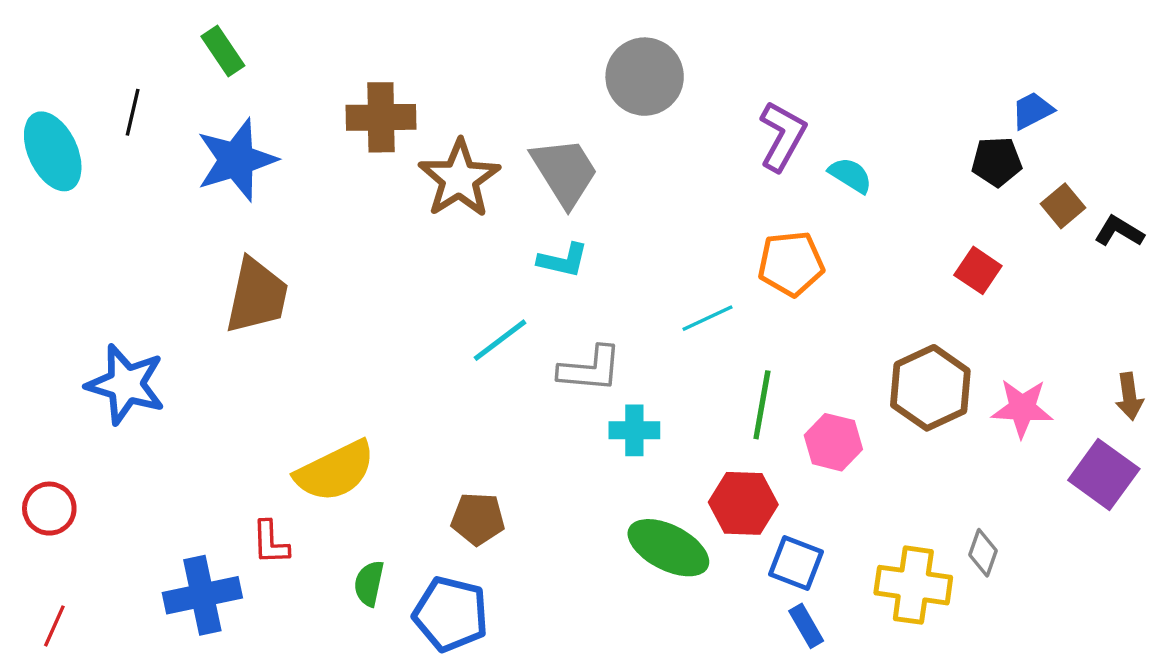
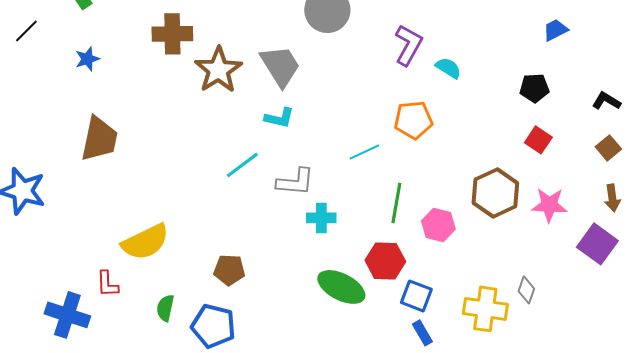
black line: (133, 112) -> (26, 31), turned 32
blue star: (236, 160) -> (87, 59), size x0.5
black pentagon: (997, 162) -> (534, 88), moved
brown square: (1063, 206) -> (608, 148), moved
red square: (978, 270) -> (538, 140), moved
blue cross: (202, 595) -> (67, 315), turned 30

